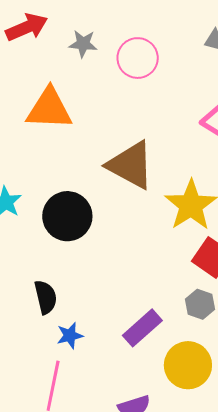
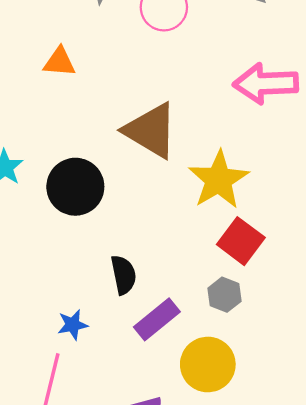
orange triangle: (49, 109) -> (59, 62), size x0.6
black semicircle: (46, 297) -> (124, 275), moved

